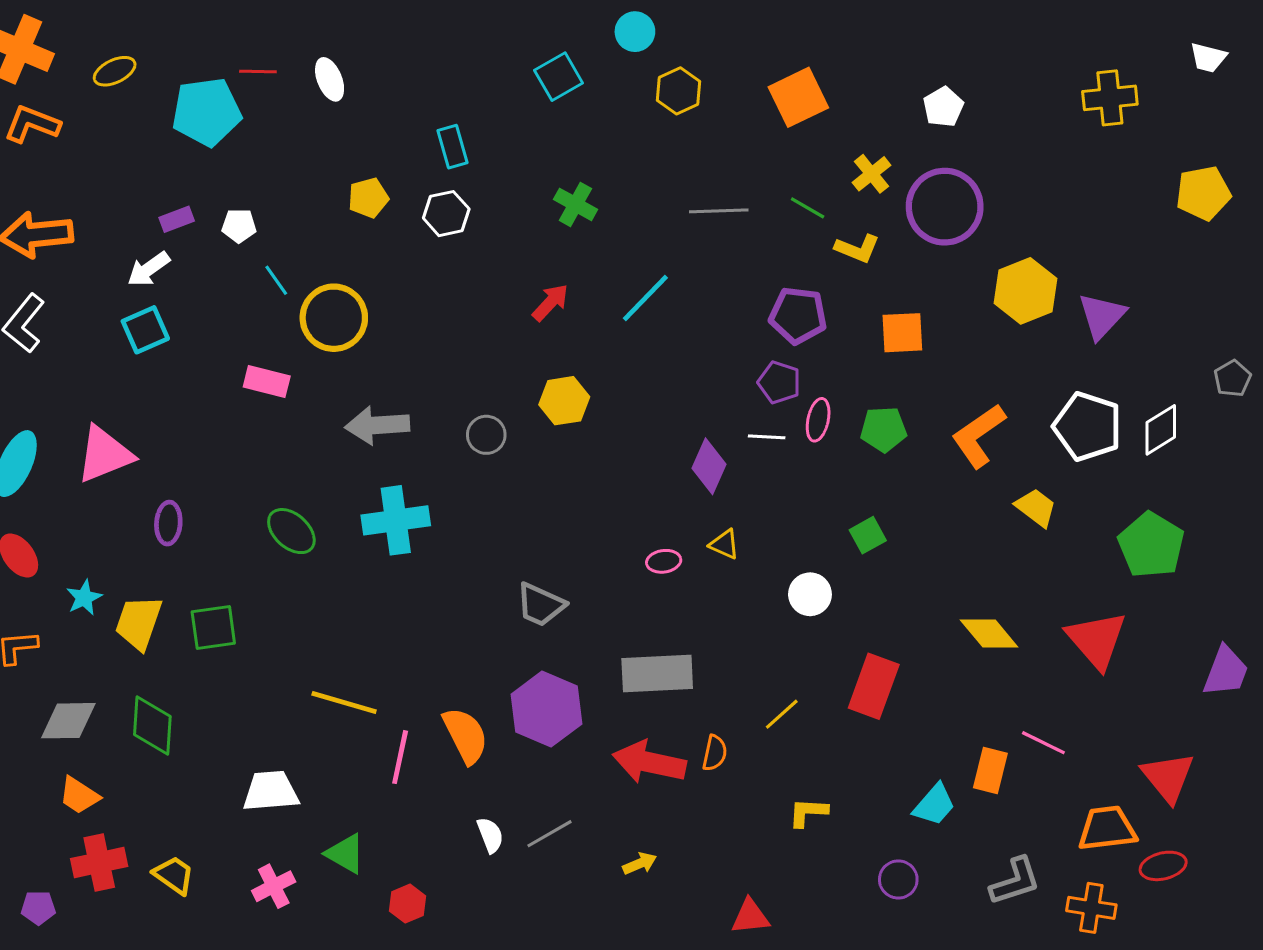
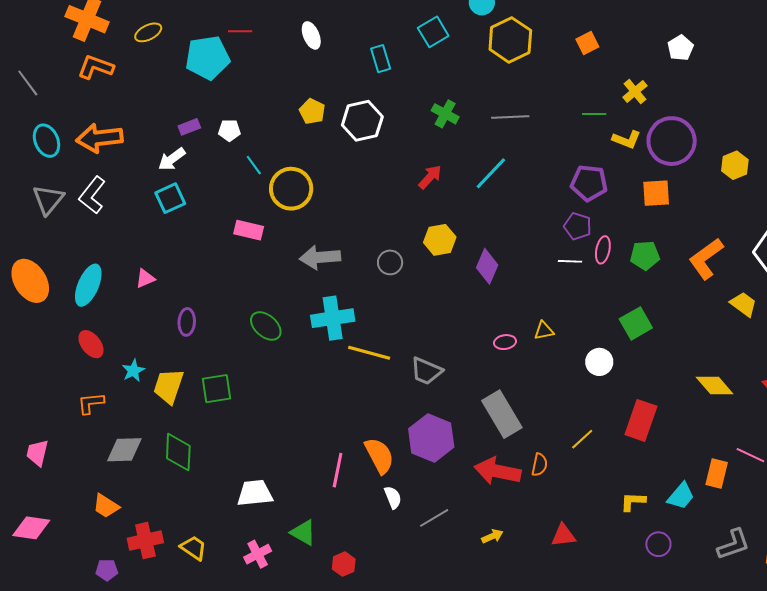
white ellipse: (330, 79) -> (311, 35), moved
yellow hexagon: (678, 91) -> (510, 40), size x1.5
orange square: (798, 97) -> (587, 43), size x0.6
cyan rectangle: (453, 147) -> (381, 59), moved
yellow pentagon: (368, 198) -> (312, 111), turned -30
purple circle: (945, 207) -> (672, 141), moved
green line: (808, 208) -> (594, 114), turned -30
gray line: (719, 211) -> (510, 117), moved
white hexagon: (446, 214) -> (362, 121), size x1.4
yellow hexagon: (1025, 291) -> (735, 165), size x0.7
pink triangle: (105, 454) -> (145, 278), size x0.5
purple diamond: (709, 466) -> (487, 266), moved
green square: (868, 535) -> (636, 323), size x1.4
yellow triangle: (724, 544) -> (544, 331), turned -35
gray rectangle: (657, 673) -> (502, 414), turned 63
yellow line: (344, 702) -> (369, 353), moved
orange trapezoid: (79, 795) -> (106, 506), moved
yellow L-shape: (808, 812) -> (633, 502), moved
white semicircle: (490, 835) -> (393, 497), moved
red triangle: (750, 917) -> (563, 535), moved

